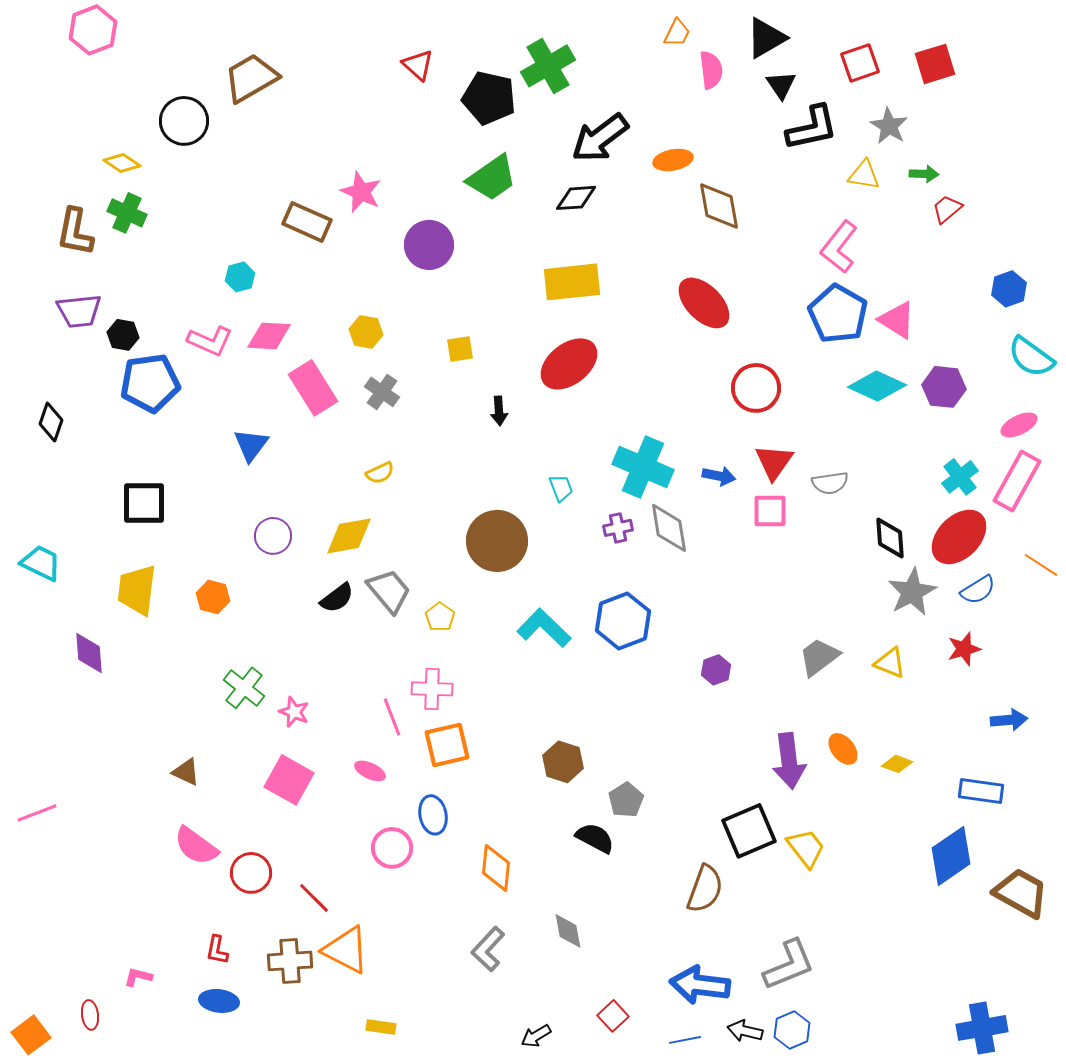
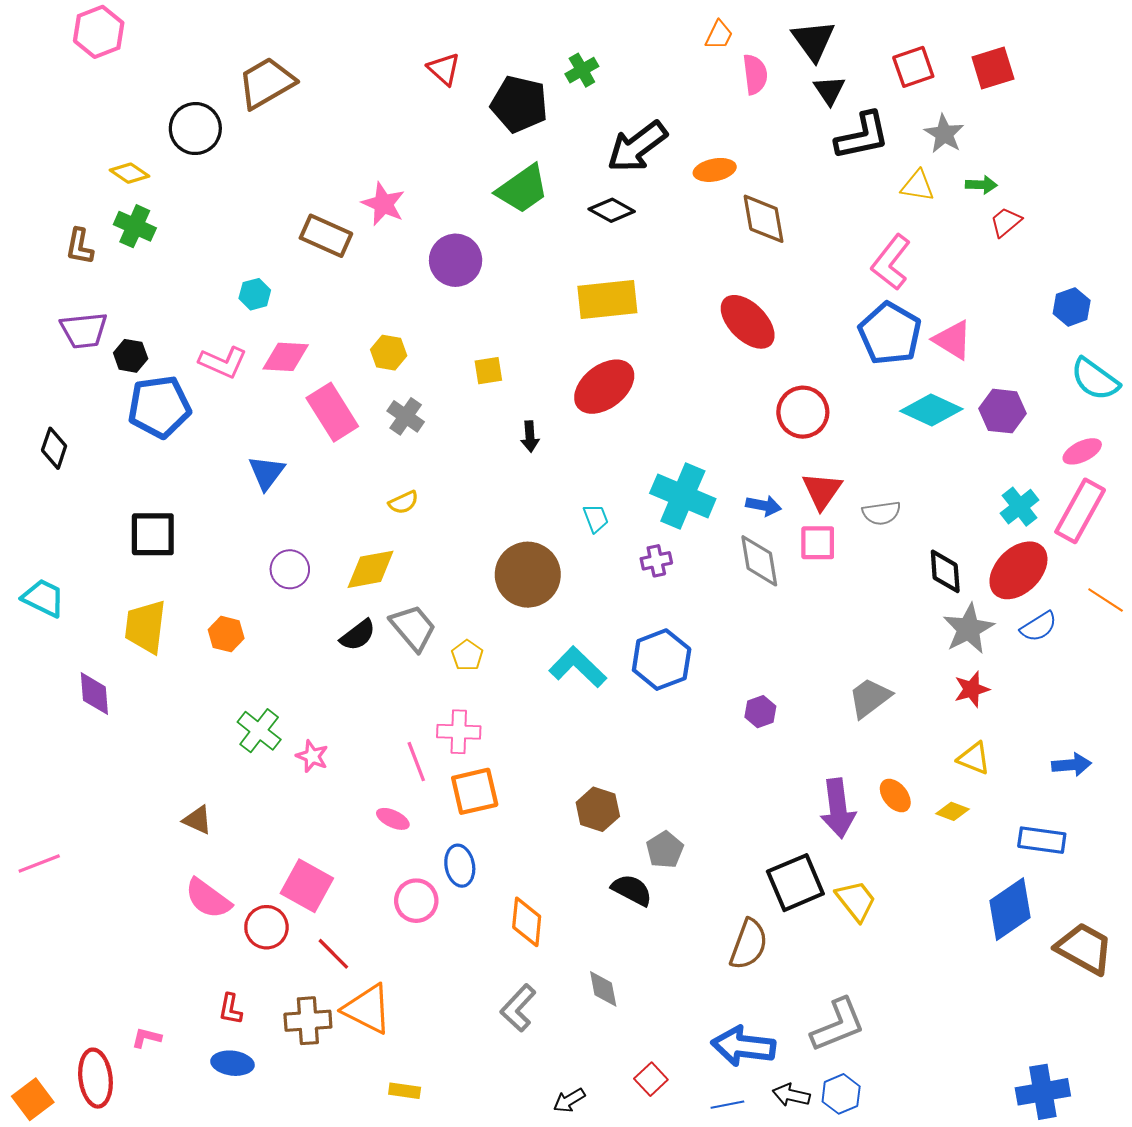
black triangle: (766, 38) -> (813, 40), turned -36
green cross: (548, 66) -> (582, 70), size x0.6
black diamond: (576, 198) -> (612, 210), turned 33
brown L-shape: (75, 232) -> (80, 246), size x0.7
gray diamond: (669, 528) -> (759, 561), moved
red star: (964, 649) -> (972, 689), moved
yellow triangle: (890, 663) -> (974, 758), moved
pink square: (289, 780) -> (307, 886), moved
red ellipse: (90, 1015) -> (95, 1078), size x1.8

